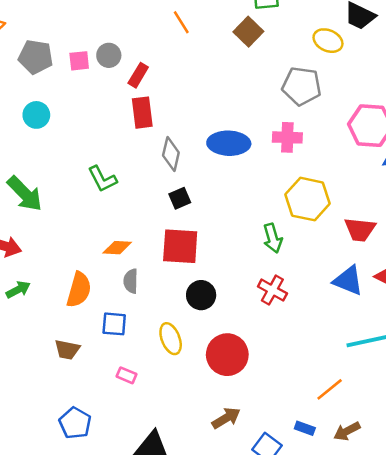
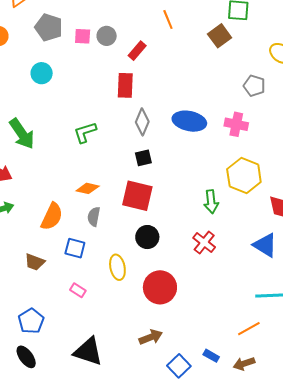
red rectangle: (138, 75) -> (137, 51), moved
gray pentagon: (302, 86) -> (254, 86), size x0.7
green L-shape: (102, 179) -> (85, 132), turned 90
orange line: (330, 389) -> (249, 329), moved

